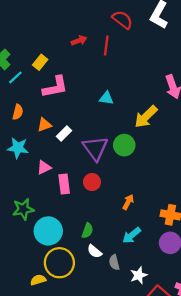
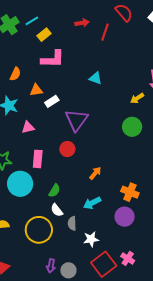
cyan line: (15, 77) -> (32, 21), moved
yellow arrow: (146, 117) -> (137, 98), moved, size x0.6
green circle: (124, 145) -> (132, 127), moved
pink rectangle: (64, 184) -> (38, 159), moved
yellow circle: (59, 263) -> (39, 230), moved

